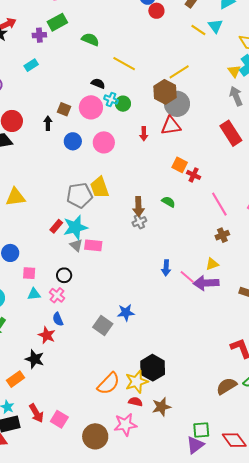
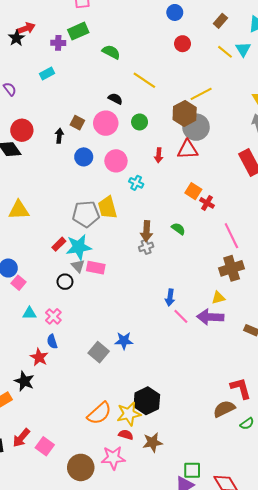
red circle: (156, 11) -> (182, 44), moved
cyan cross: (111, 100) -> (136, 183), moved
brown cross: (222, 235) -> (232, 268), size x1.6
pink square: (29, 273) -> (19, 283), moved, turned 32
black circle: (64, 275) -> (65, 282), moved
pink line: (187, 277) -> (181, 316), moved
brown semicircle: (227, 386) -> (224, 409), moved
red arrow: (36, 413) -> (21, 438), turned 66

